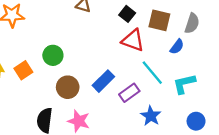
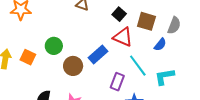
orange square: (23, 70) -> (28, 57), turned -35
blue rectangle: (103, 81) -> (98, 55), moved
brown circle: (68, 87) -> (73, 66), moved
purple rectangle: (129, 93) -> (117, 82), turned -36

